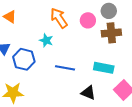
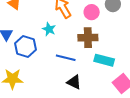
brown cross: (111, 33) -> (88, 38), moved
black triangle: (88, 93) -> (74, 82), moved

